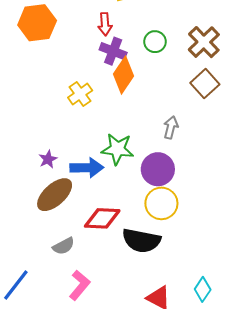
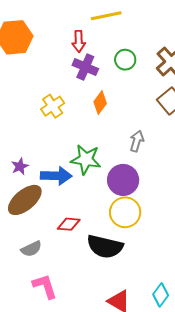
orange diamond: (124, 75) -> (100, 103), moved, size x0.7
red diamond: (102, 218) -> (69, 224), size x0.7
pink L-shape: (80, 285) -> (45, 286), turned -60

